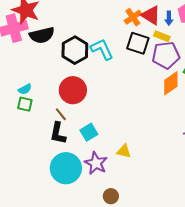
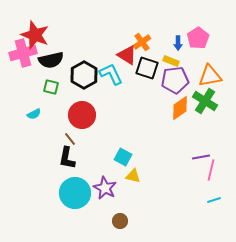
red triangle: (151, 15) -> (127, 55), moved
green square: (25, 104) -> (51, 87), moved
cyan square: (89, 132) -> (123, 157), moved, turned -30

